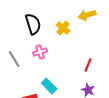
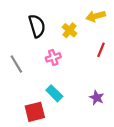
pink cross: (40, 52) -> (53, 57), moved
red line: (88, 65) -> (101, 50), moved

